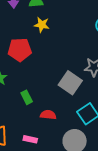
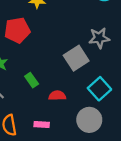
gray square: (70, 83) -> (76, 58), turned 30

